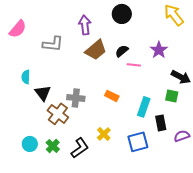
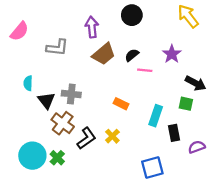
gray cross: (76, 98) -> (71, 94), moved
yellow cross: (104, 134) -> (112, 136), moved
blue square: (138, 142) -> (152, 167), moved
cyan circle: (30, 144) -> (32, 156), size x1.6
black L-shape: (80, 148) -> (86, 138), moved

